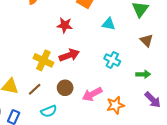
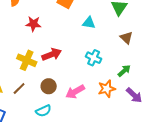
red star: (65, 25) -> (33, 24), moved
green arrow: (143, 74) -> (124, 71), turned -40
orange star: (115, 105) -> (107, 89), moved
cyan semicircle: (49, 111) -> (43, 111), moved

